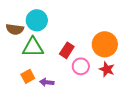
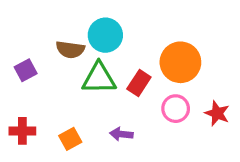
orange circle: (105, 44) -> (180, 62), moved
red rectangle: (67, 50) -> (139, 83), moved
orange square: (28, 76) -> (70, 139), moved

